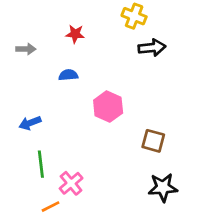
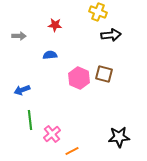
brown square: (153, 141) -> (104, 74), moved
orange line: (50, 207) -> (72, 151), moved

